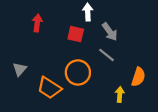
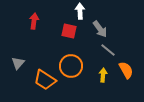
gray line: (106, 55) -> (108, 50), moved
orange semicircle: (138, 77) -> (126, 70), turned -48
yellow arrow: (120, 94) -> (103, 75), moved

